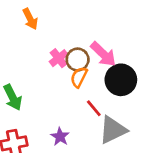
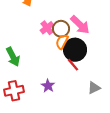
black circle: (121, 80) -> (75, 50), moved
gray triangle: (113, 130) -> (94, 88), moved, size x0.6

